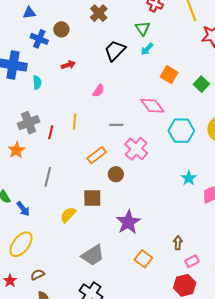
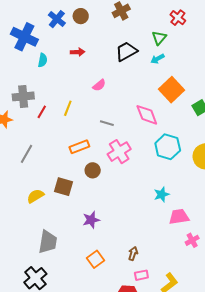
orange square: (169, 75) -> (171, 90), size x1.4
purple star: (128, 222) -> (91, 220), size x0.7
gray trapezoid: (93, 255) -> (48, 242), turned -65

